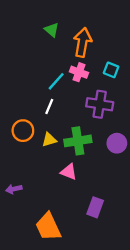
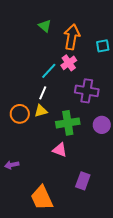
cyan square: (111, 70) -> (103, 46), moved, turned -32
pink cross: (79, 72) -> (69, 63), turned 35
yellow triangle: (49, 140) -> (41, 111), moved

